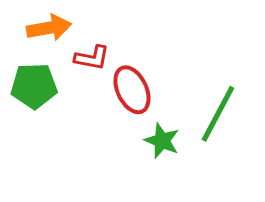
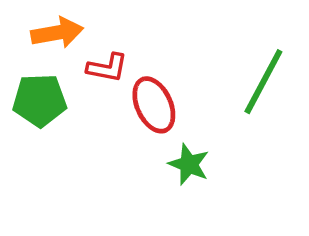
green line: (218, 114) -> (263, 82), moved

